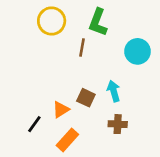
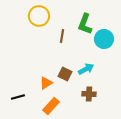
green L-shape: (98, 22) -> (85, 24), moved
cyan arrow: (114, 91) -> (86, 69), turned 77
black line: (34, 124) -> (18, 97), moved, turned 40

